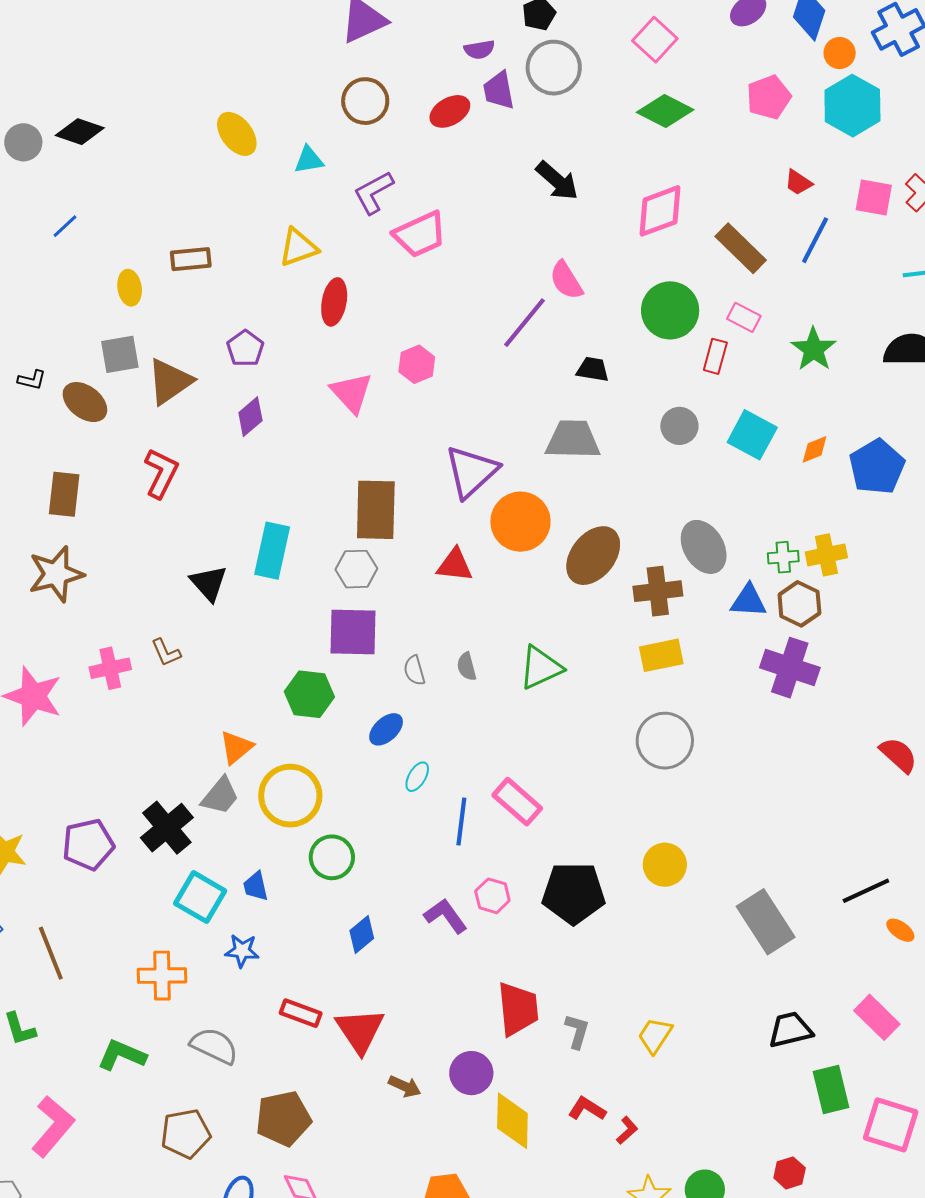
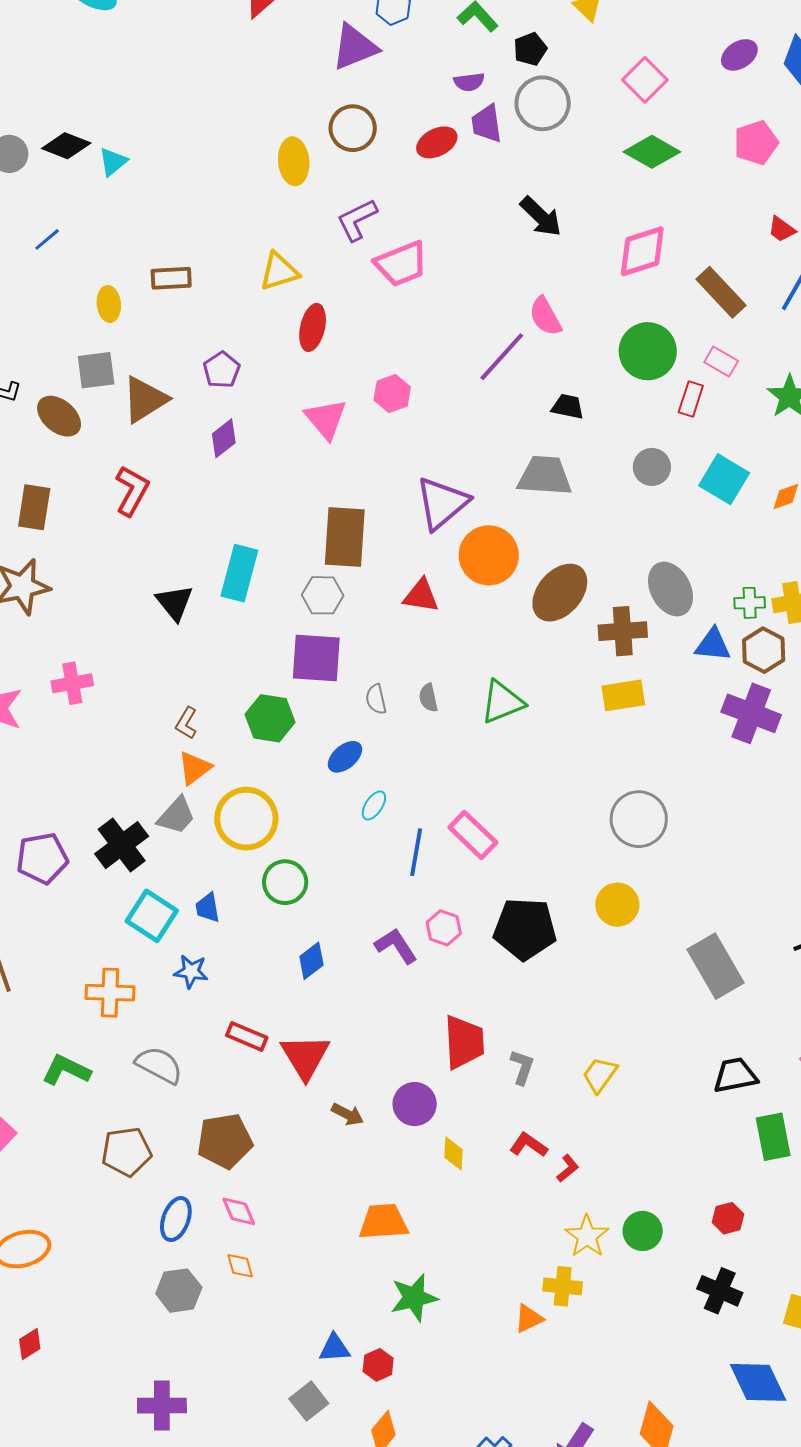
yellow ellipse: (237, 134) -> (294, 161), moved, turned 30
cyan triangle: (309, 160) -> (113, 162), moved, turned -32
brown L-shape: (166, 652) -> (186, 723), moved, turned 52
gray circle: (665, 741) -> (639, 819), moved
yellow diamond: (512, 1121) -> (454, 1154), size x0.6

